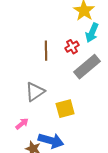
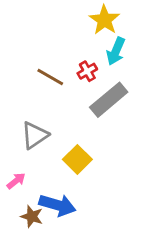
brown line: (46, 51) -> (50, 77), turned -60
yellow square: (65, 109) -> (77, 159), turned -30

